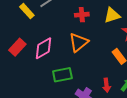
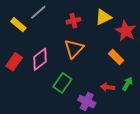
green rectangle: (62, 75) -> (62, 83), turned -36
red arrow: (107, 85) -> (108, 87), turned 112

